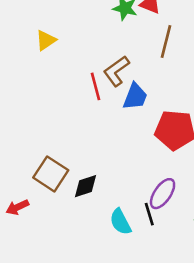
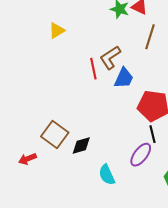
black line: (149, 214) -> (152, 134), moved

